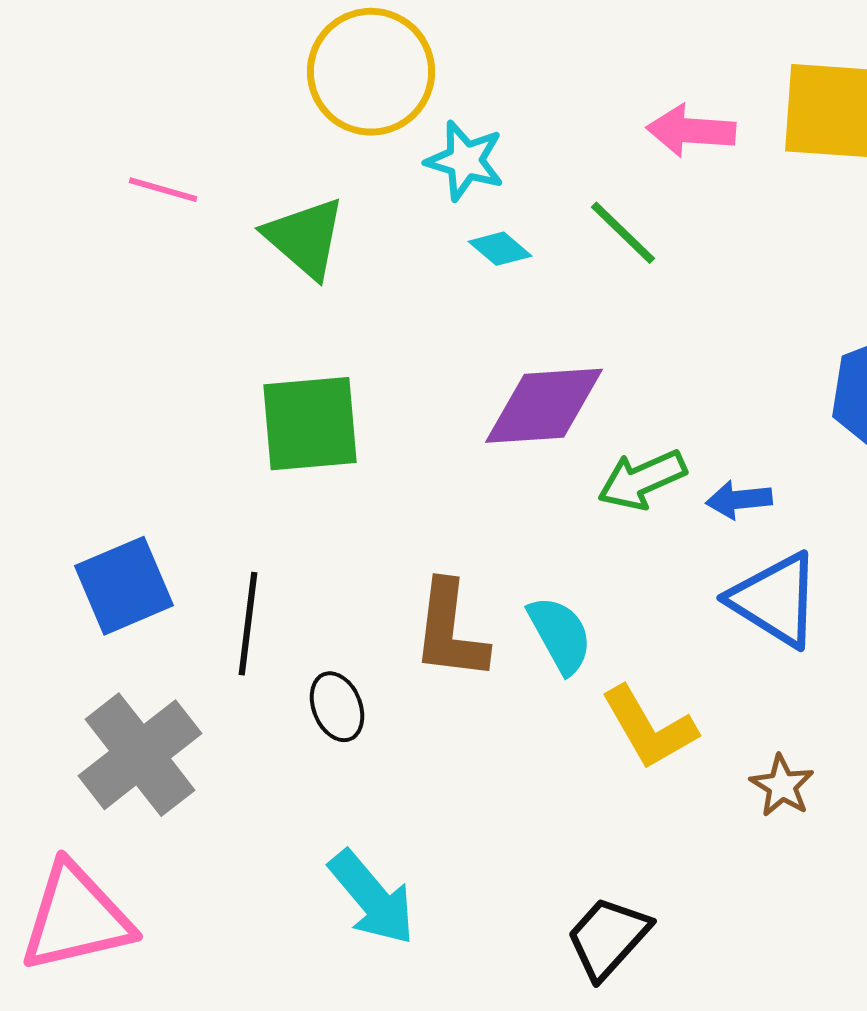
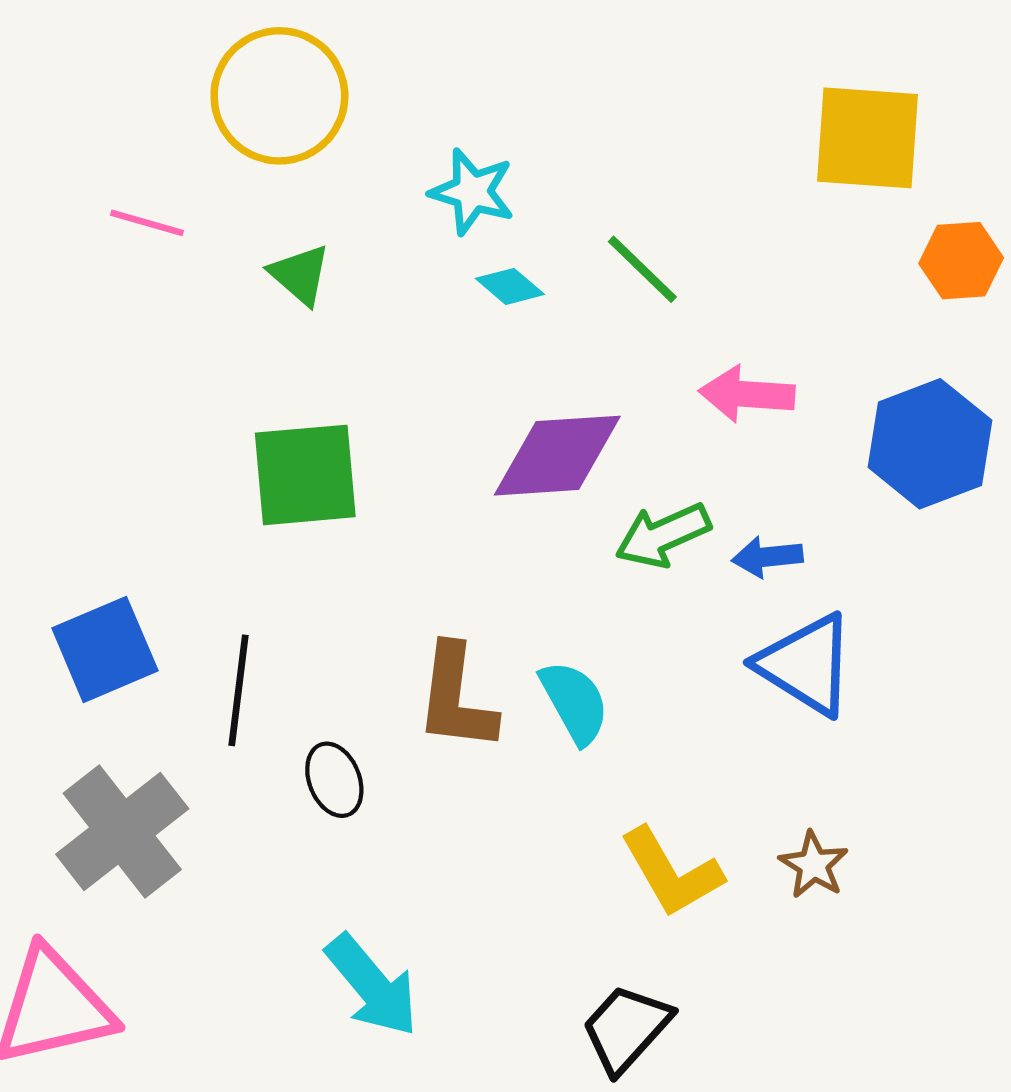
yellow circle: (371, 72) -> (279, 96), moved
pink arrow: (691, 131) -> (747, 394), moved
green triangle: (305, 238) -> (300, 275), size x0.7
yellow L-shape: (649, 728) -> (671, 872), moved

